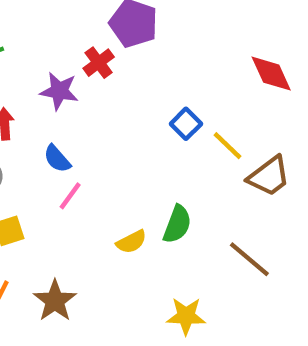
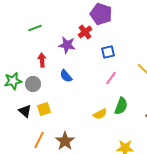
blue square: (186, 124) -> (108, 52), moved, turned 32
pink line: (70, 196) -> (111, 78), moved

